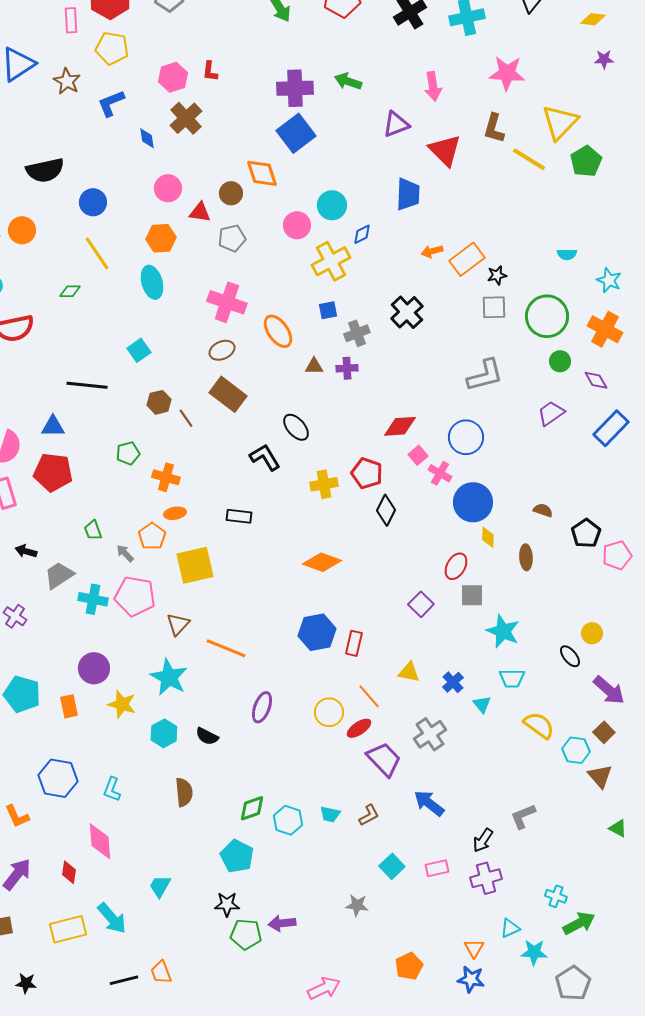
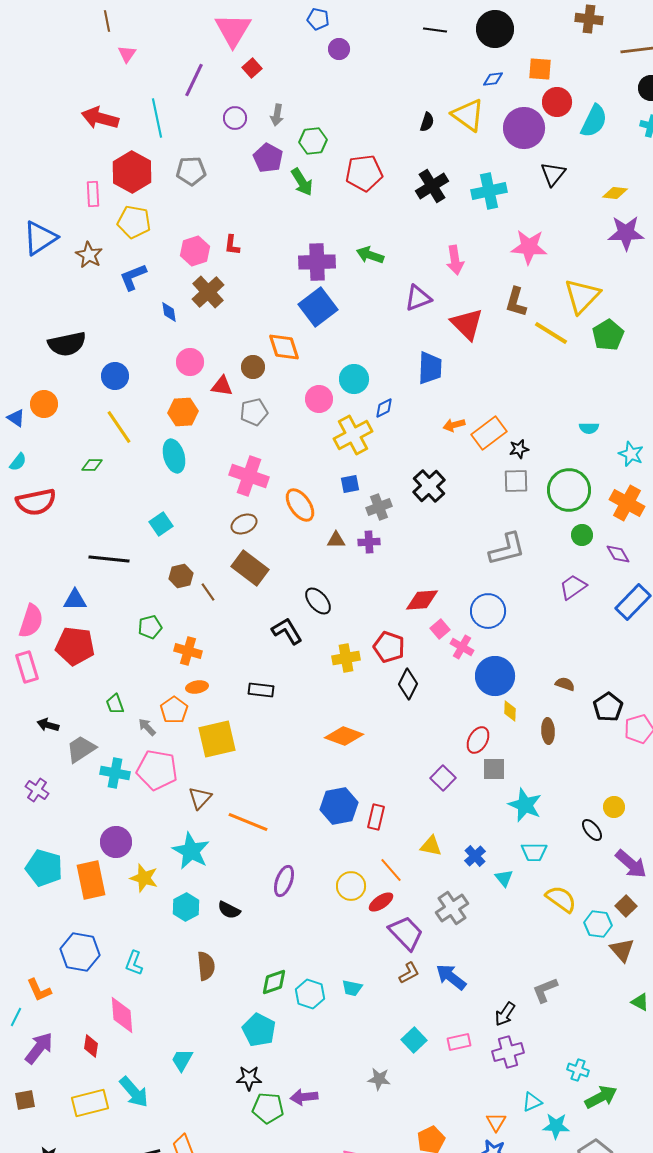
purple star: (604, 59) -> (626, 233), size x1.8
orange rectangle: (69, 706) -> (91, 880), size x1.6
brown L-shape: (369, 815) -> (409, 973), moved

